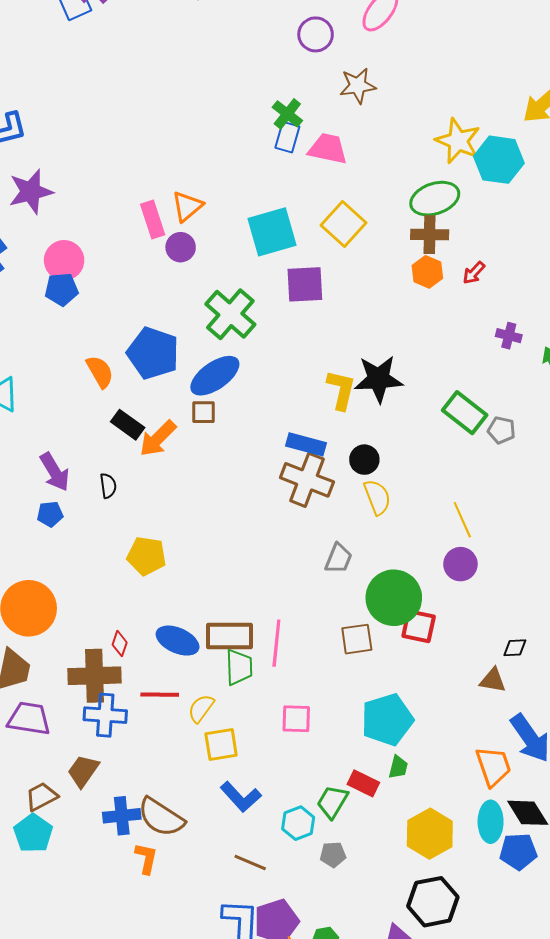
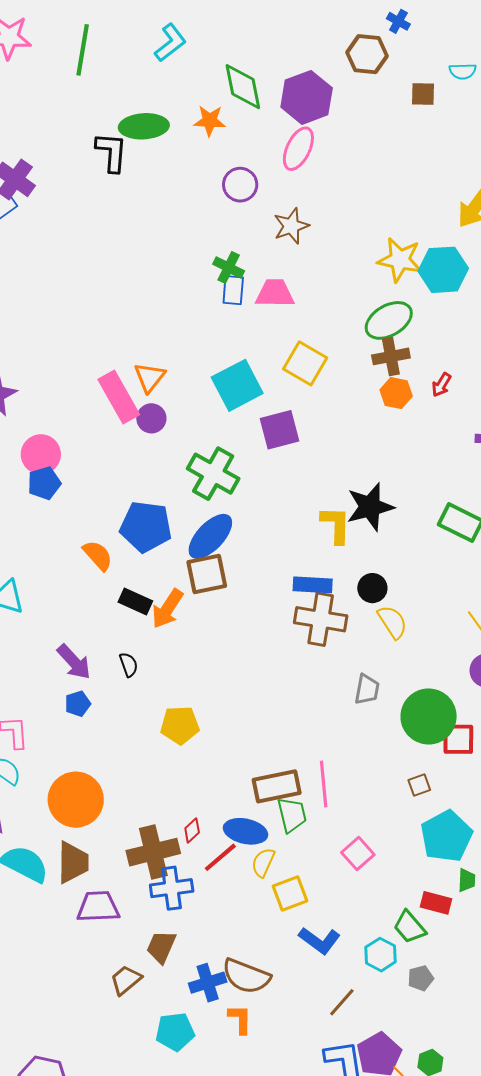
pink rectangle: (153, 219) -> (119, 397), size x1.4
brown square: (204, 412) -> (207, 574), size x1.6
brown square: (357, 639) -> (419, 785), moved, size x0.7
blue ellipse: (178, 641) -> (246, 831), moved
red diamond: (120, 644) -> (192, 830), moved, turned 40
red line: (160, 695) -> (220, 857), turned -30
pink square: (296, 719) -> (358, 854), turned -32
green trapezoid: (332, 802) -> (410, 927), turned -60
cyan pentagon: (33, 833) -> (175, 1032), moved, turned -30
brown line: (250, 862) -> (342, 1002), turned -60

